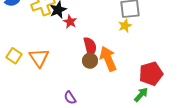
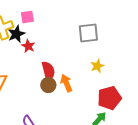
yellow star: (125, 26) -> (97, 66), moved
orange arrow: (108, 59) -> (66, 83), size x0.7

